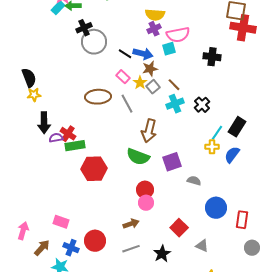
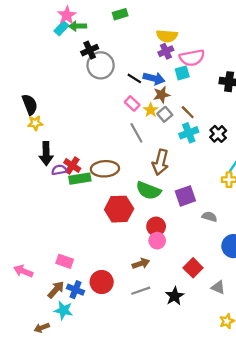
brown ellipse: (98, 97) -> (105, 169), moved
red hexagon: (94, 169) -> (119, 209), moved
pink arrow: (23, 231) -> (23, 271), turned -84
brown arrow: (42, 248) -> (56, 290), moved

